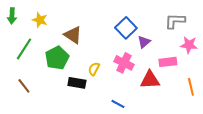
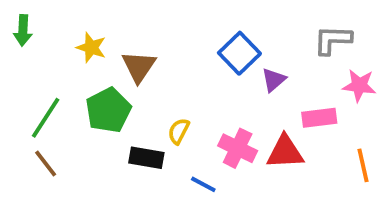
yellow star: (40, 20) -> (91, 48), moved
brown triangle: (73, 35) -> (139, 67), turned 30
green line: (24, 49) -> (46, 118), moved
pink cross: (124, 63) -> (238, 148), moved
blue line: (118, 104) -> (203, 184), moved

